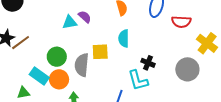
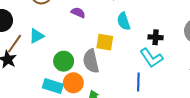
cyan triangle: (70, 22) -> (37, 36), moved
brown line: (21, 43) -> (15, 44), moved
yellow square: (100, 52) -> (105, 42), turned 30

